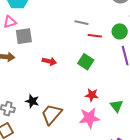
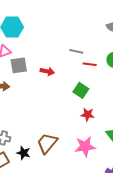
red arrow: (49, 61) -> (47, 71), moved
red star: (92, 95) -> (88, 115), moved
black star: (32, 101) -> (23, 153), moved

